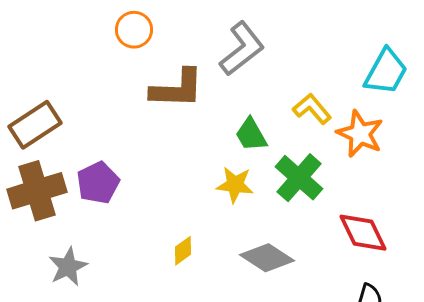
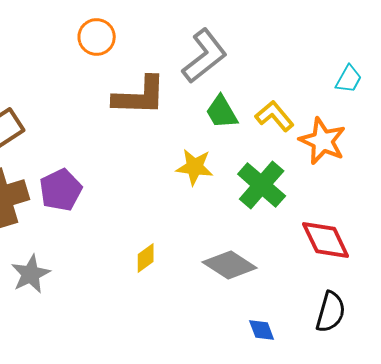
cyan trapezoid: (386, 72) -> (349, 79), size x0.6
green trapezoid: (251, 135) -> (222, 112), moved
yellow star: (235, 185) -> (195, 167), moved

